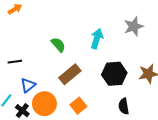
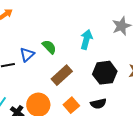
blue triangle: (28, 85) -> (27, 55), moved
black semicircle: (124, 106) -> (98, 104), moved, turned -91

